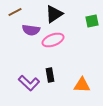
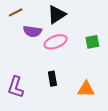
green square: (92, 21) -> (92, 42), moved
purple L-shape: (29, 83) -> (16, 87), moved, turned 65

